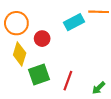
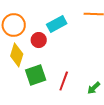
cyan rectangle: (74, 22) -> (57, 24), moved

